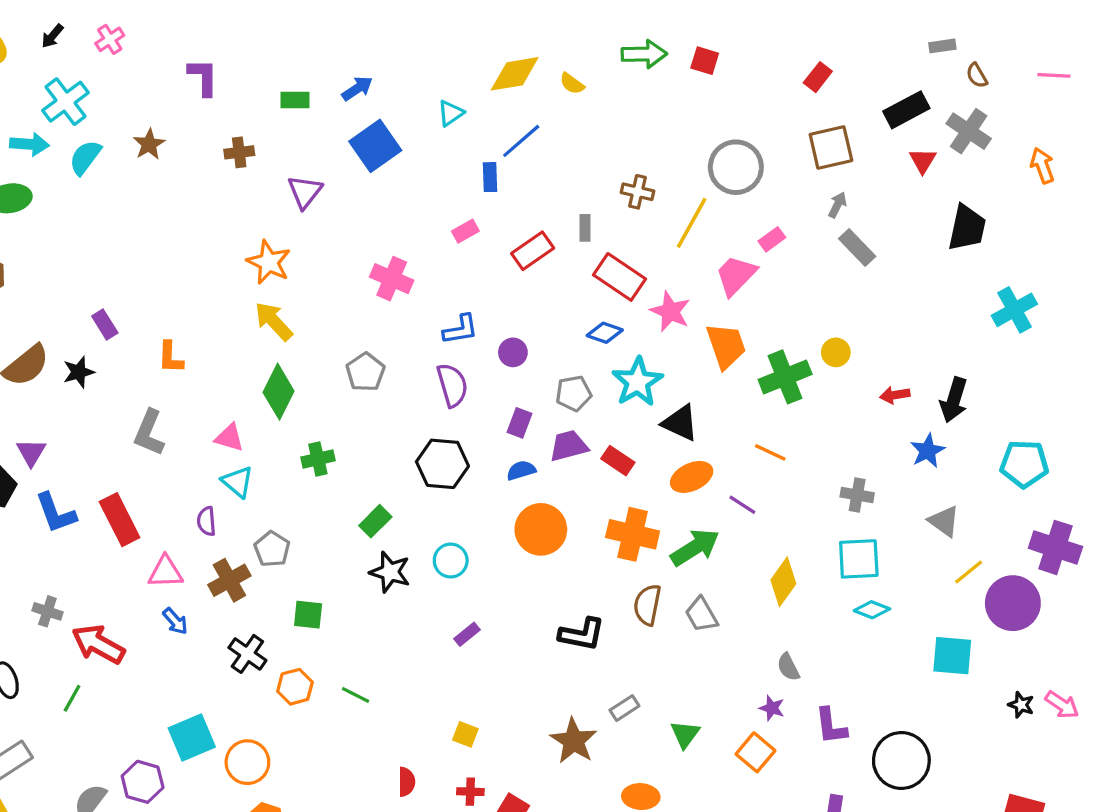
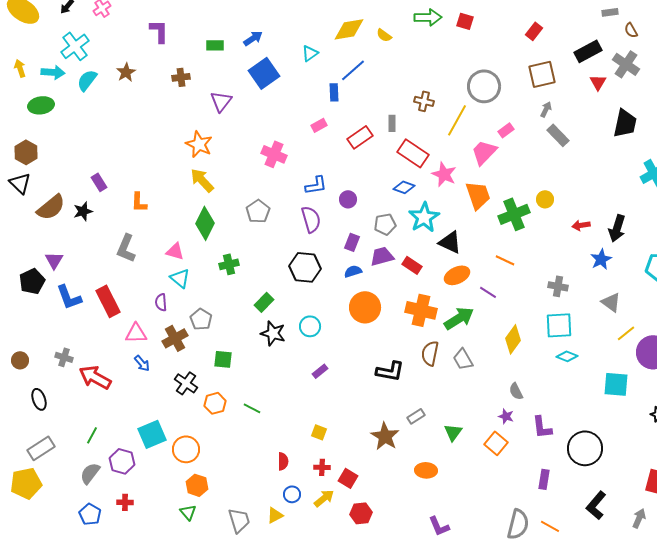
green line: (72, 698) -> (92, 435), moved

